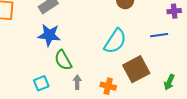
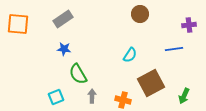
blue star: (49, 35) -> (64, 49), size x0.6
cyan semicircle: (115, 41) -> (130, 55), size x0.6

